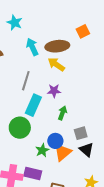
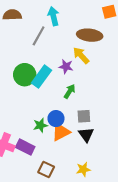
brown ellipse: (57, 46) -> (90, 35), moved
yellow arrow: (56, 64) -> (81, 55), moved
gray line: (26, 81) -> (39, 36), moved
green circle: (20, 128) -> (25, 75), moved

